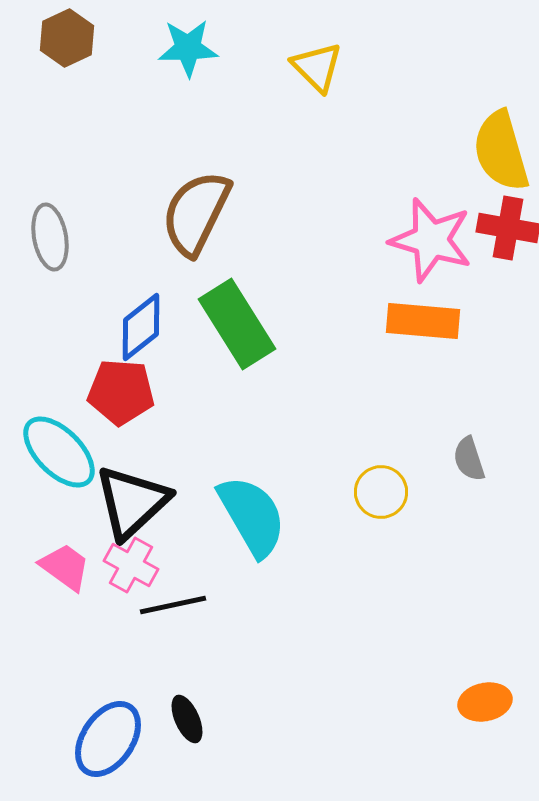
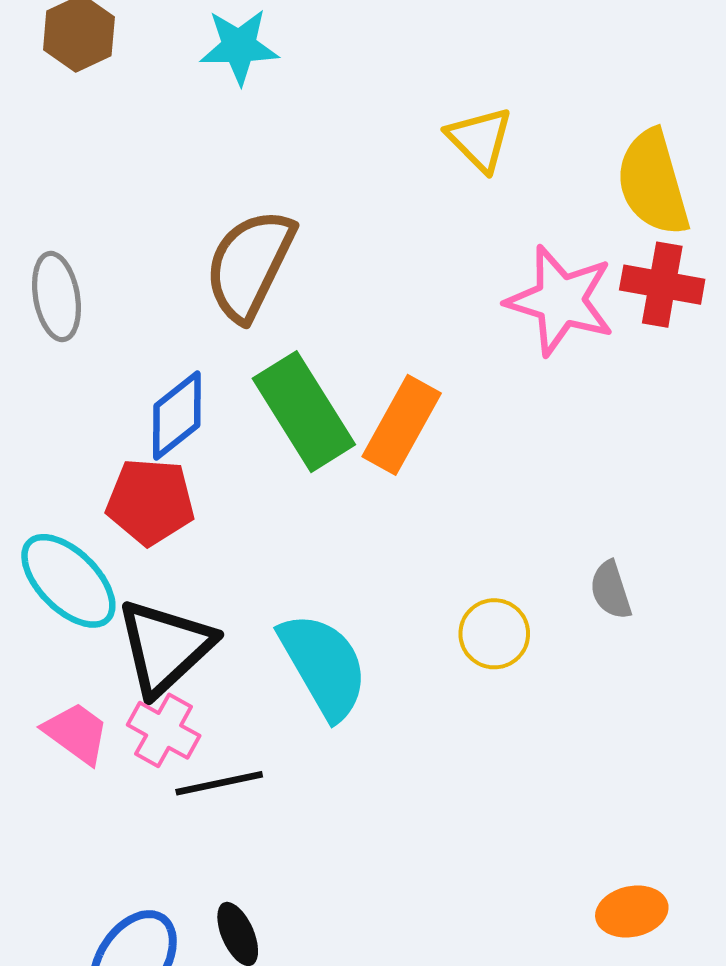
yellow triangle: (317, 67) -> (480, 139), moved
orange rectangle: (423, 321) -> (402, 425), moved, turned -66

